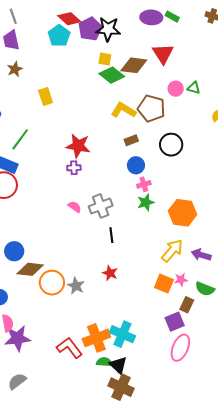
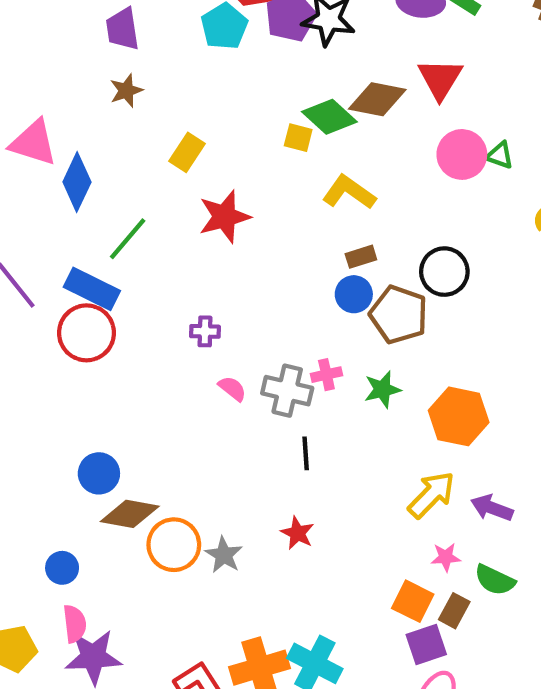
yellow square: (105, 59) -> (298, 138), moved
pink circle: (176, 89) -> (462, 154), size x1.5
yellow rectangle: (46, 97) -> (187, 152), turned 48
brown pentagon: (151, 108) -> (399, 315), moved
red star: (78, 146) -> (224, 217), moved, turned -30
blue circle: (136, 165) -> (354, 294), moved
purple cross: (74, 168) -> (205, 331), moved
pink cross: (144, 184) -> (326, 375), moved
gray cross: (101, 206) -> (287, 391), turned 30
orange square: (164, 284) -> (413, 601), moved

